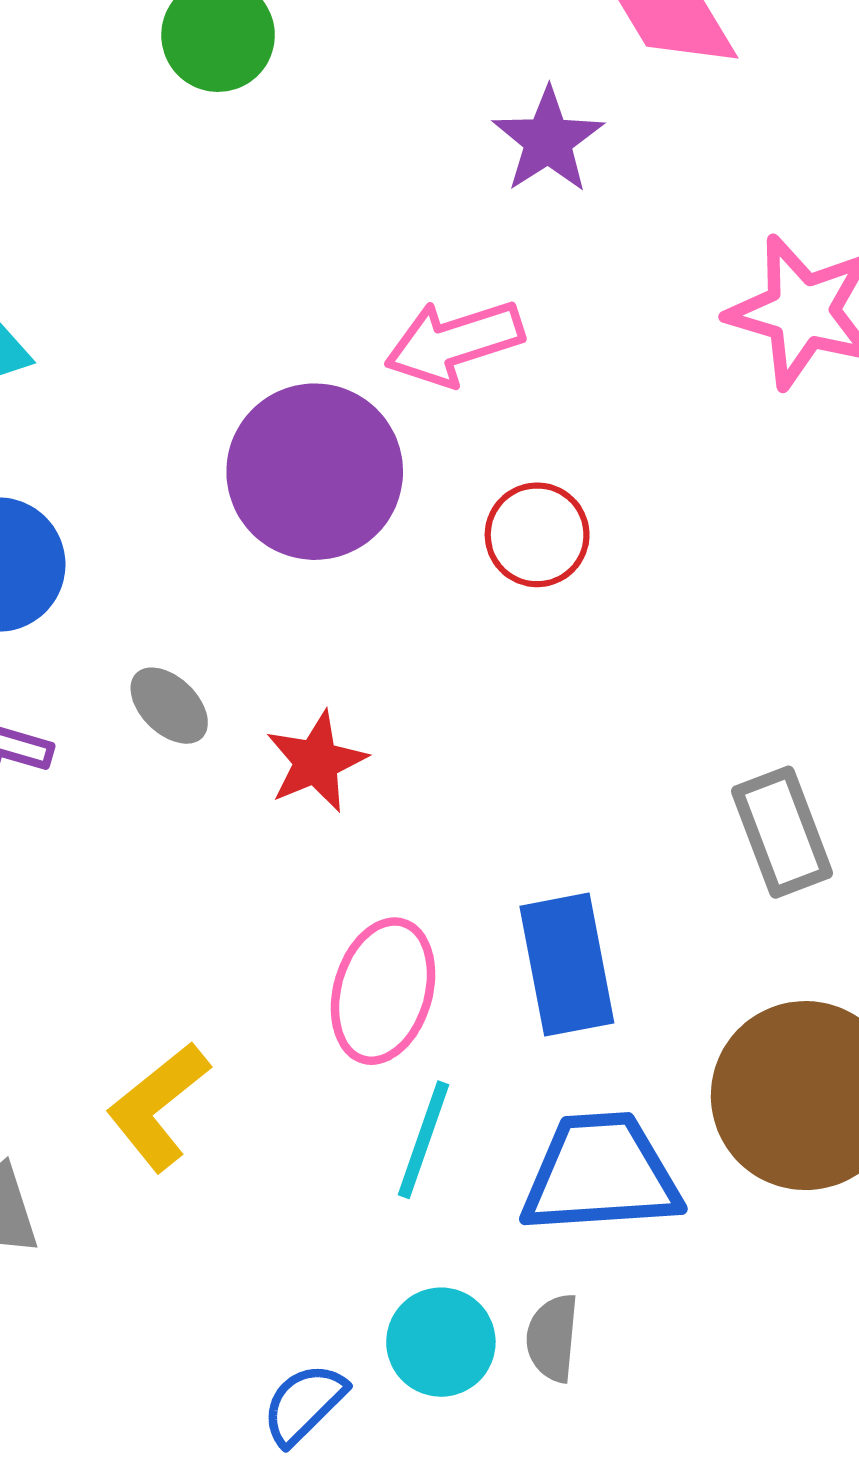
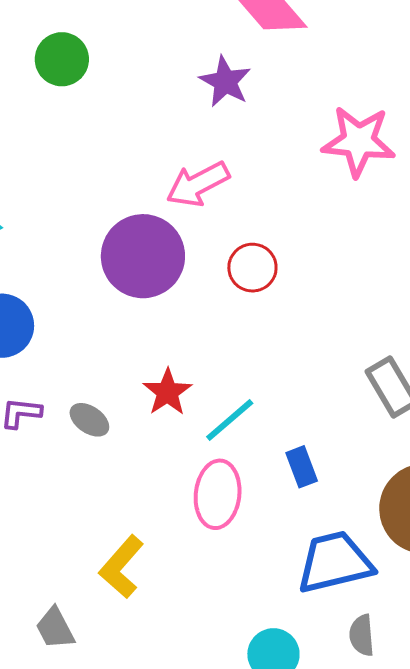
gray ellipse: (169, 706) -> (89, 420), moved
blue rectangle: (567, 965) -> (302, 467), size x0.6
cyan line: (424, 1140) -> (230, 420), moved, turned 40
gray semicircle: (552, 1338) -> (362, 635), moved

